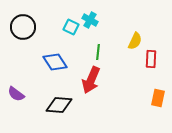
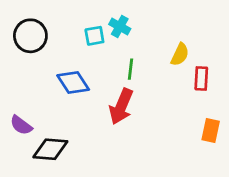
cyan square: (71, 27) -> (94, 36), turned -35
black diamond: (59, 105) -> (50, 149), moved

